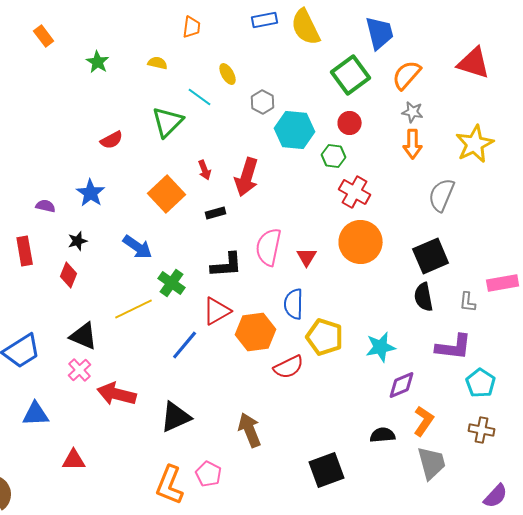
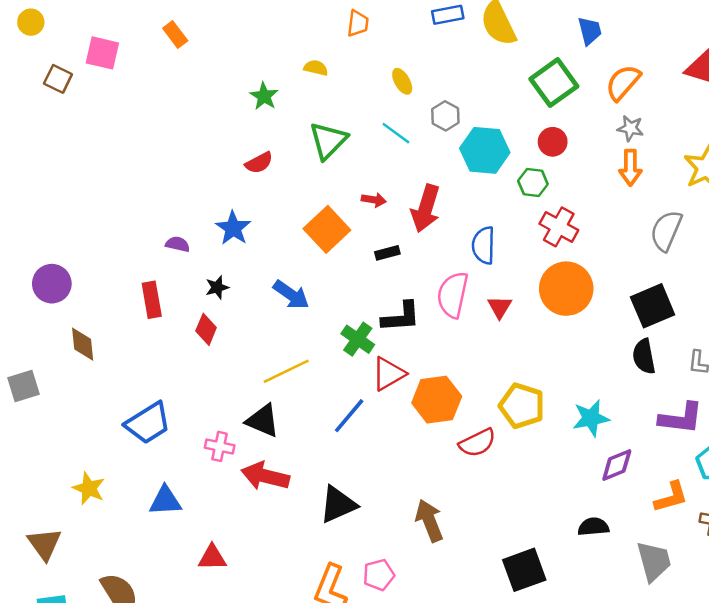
blue trapezoid: (380, 33) -> (590, 31), size x0.7
green star: (98, 62) -> (264, 96), moved
cyan line: (200, 97) -> (396, 133), moved
red arrow: (205, 170) -> (374, 200), turned -60
green cross: (172, 283) -> (358, 339), moved
blue semicircle: (294, 304) -> (484, 245), moved
black triangle: (84, 336) -> (263, 421), moved
pink cross: (80, 370) -> (220, 446), turned -35
orange L-shape: (424, 421) -> (671, 497), moved, turned 40
pink pentagon: (209, 474) -> (379, 575), turned 30

